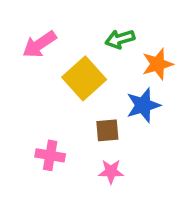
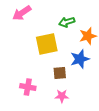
pink arrow: (39, 44) -> (22, 13), moved
yellow square: (84, 78) -> (47, 44), turned 30

